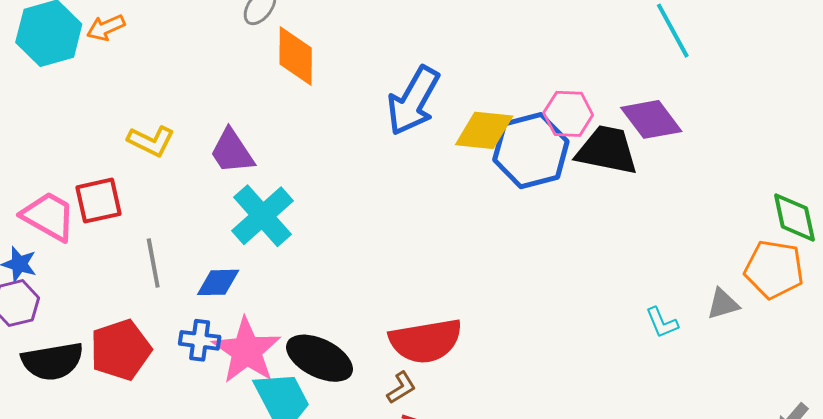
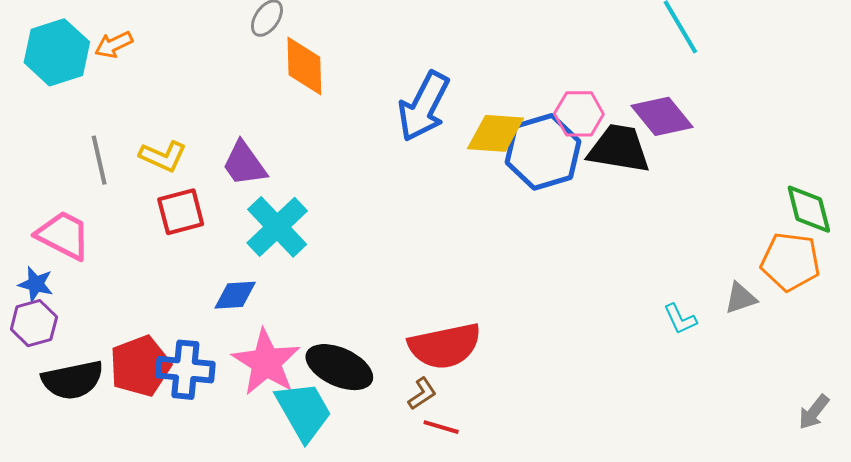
red square: (99, 201) -> (181, 212), moved
gray line: (153, 263) -> (99, 160), moved
blue cross: (200, 340) -> (185, 370), moved, size x1.4

